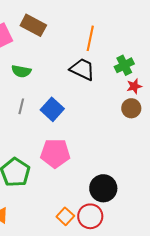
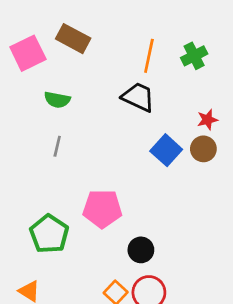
green cross: (124, 65) -> (194, 56), moved
blue square: (52, 109) -> (166, 150), moved
black circle: (103, 188) -> (141, 250), moved, size x0.7

